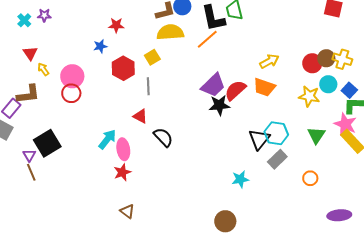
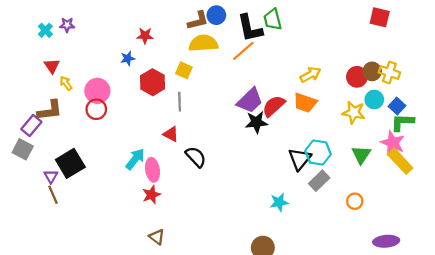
yellow square: (152, 57) -> (184, 70), turned -35

